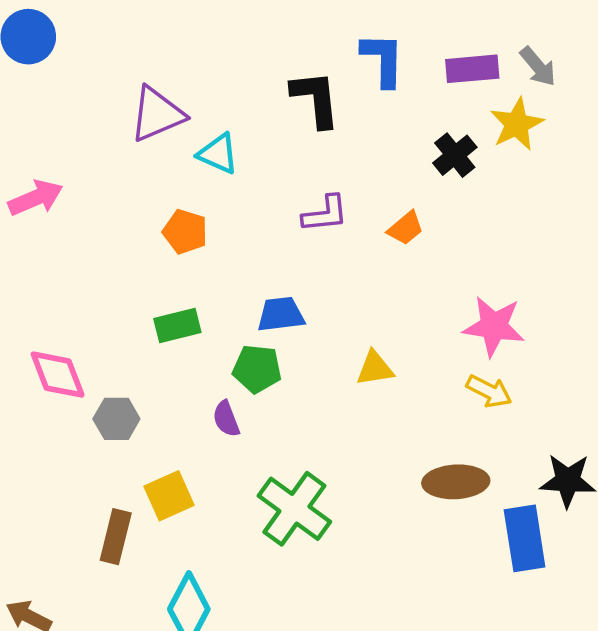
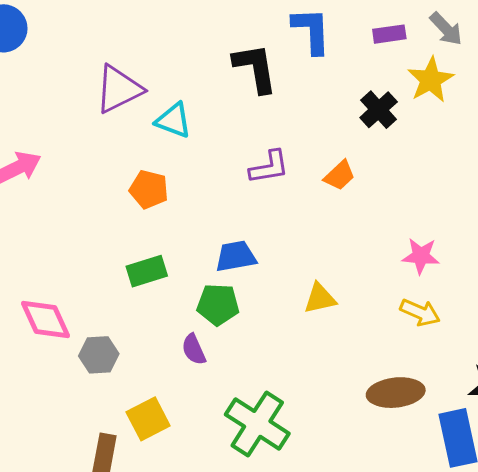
purple rectangle: (472, 69) -> (389, 34), size x0.7
pink star: (494, 326) -> (421, 256), size x0.7

